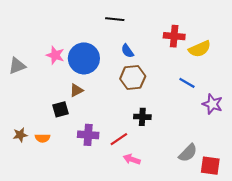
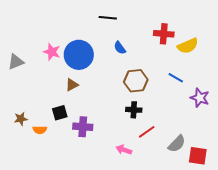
brown hexagon: (133, 78) -> (136, 81), moved
black square: (61, 109) -> (60, 113), moved
brown star: (20, 135) -> (21, 119), moved
red line: (119, 139) -> (147, 132), moved

